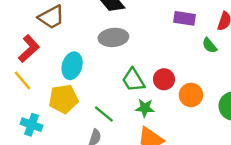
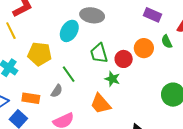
cyan ellipse: (72, 66) -> (69, 31), moved
orange circle: (191, 95) -> (144, 48), moved
green star: (145, 108) -> (112, 79), moved

